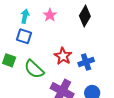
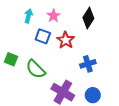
blue square: (24, 36) -> (43, 36), moved
red star: (63, 56) -> (66, 40), moved

